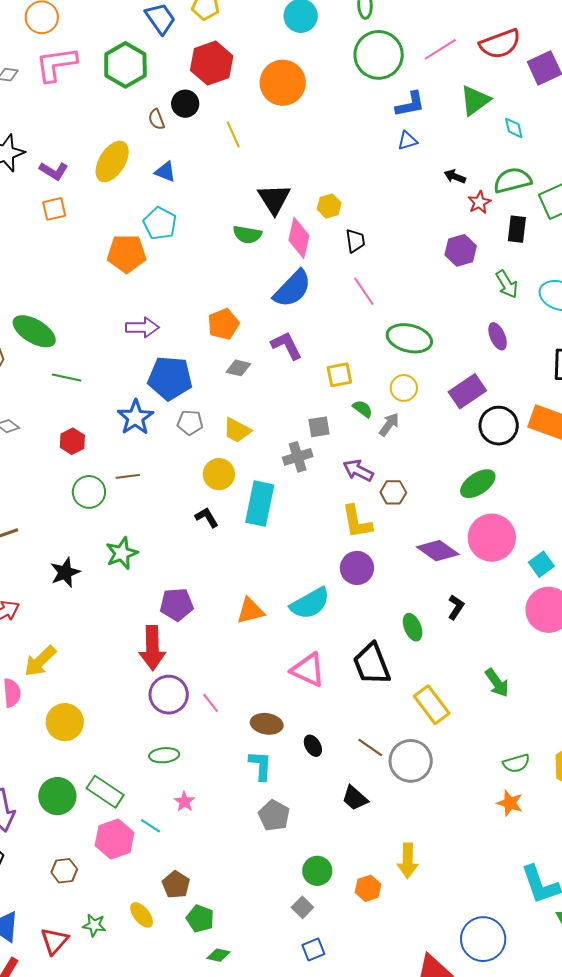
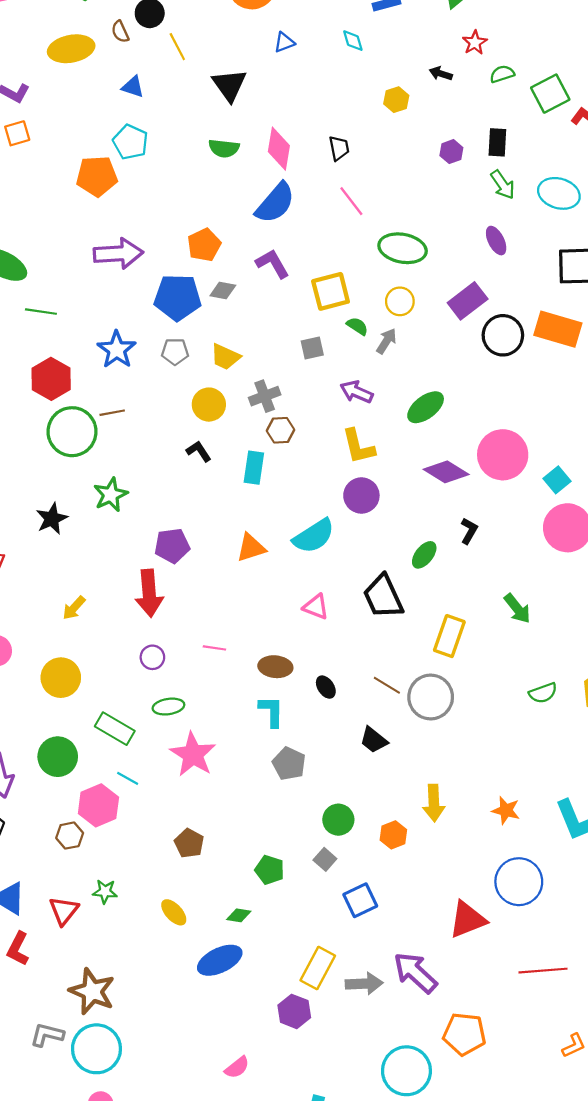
cyan diamond: (514, 128) -> (353, 41), moved
yellow line: (233, 134) -> (177, 47), moved
blue triangle: (407, 141) -> (284, 42), moved
yellow ellipse: (112, 162) -> (71, 49), moved, turned 51
green semicircle: (512, 180) -> (502, 74), size x0.6
black triangle: (274, 199) -> (229, 85), moved
red star: (479, 202) -> (475, 43), moved
yellow hexagon: (329, 206) -> (396, 100), moved
black rectangle: (517, 229) -> (497, 142), moved
purple hexagon: (461, 250) -> (451, 152), size x0.7
purple arrow: (142, 327) -> (118, 254), size x1.4
yellow square: (339, 375) -> (331, 291), size x1.4
blue pentagon: (170, 378) -> (178, 297), moved
red hexagon: (72, 441) -> (51, 379), size x1.5
gray cross: (298, 457) -> (265, 396), moved
green ellipse: (478, 484) -> (426, 407), moved
green circle: (89, 492) -> (72, 432), size x1.4
brown hexagon: (393, 492) -> (281, 430), moved
cyan rectangle: (260, 504) -> (254, 468), moved, size x0.7
green ellipse: (413, 627) -> (424, 555), turned 64
yellow arrow: (40, 661) -> (74, 608), moved, size x0.7
pink triangle: (308, 670) -> (316, 607), size x0.7
purple circle: (169, 695) -> (152, 657), moved, size x0.6
pink line: (211, 703) -> (214, 648), turned -40
yellow rectangle: (432, 705) -> (449, 636), turned 60
green rectangle: (105, 792) -> (115, 729), moved
pink star: (184, 802) -> (193, 754), size x2.0
orange star: (510, 803) -> (506, 810), moved
cyan line: (150, 826) -> (128, 778), moved
pink hexagon: (115, 839) -> (98, 805), moved
yellow ellipse: (142, 915) -> (174, 912), moved
green pentagon: (200, 919) -> (270, 870), moved
blue square: (313, 950) -> (360, 900), moved, size x1.4

